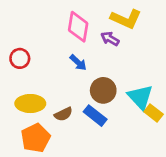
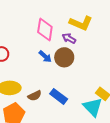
brown circle: (103, 90) -> (64, 57), moved
cyan triangle: (140, 97) -> (93, 107), moved

